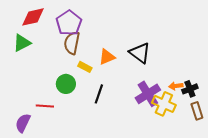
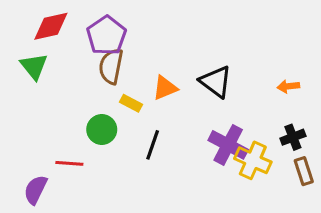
green triangle: (22, 43) -> (34, 66), turned -42
orange arrow: (176, 86) -> (288, 86), moved
purple cross: (148, 94) -> (228, 145), turned -30

